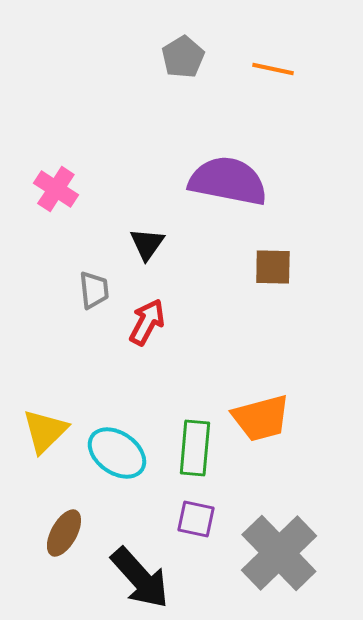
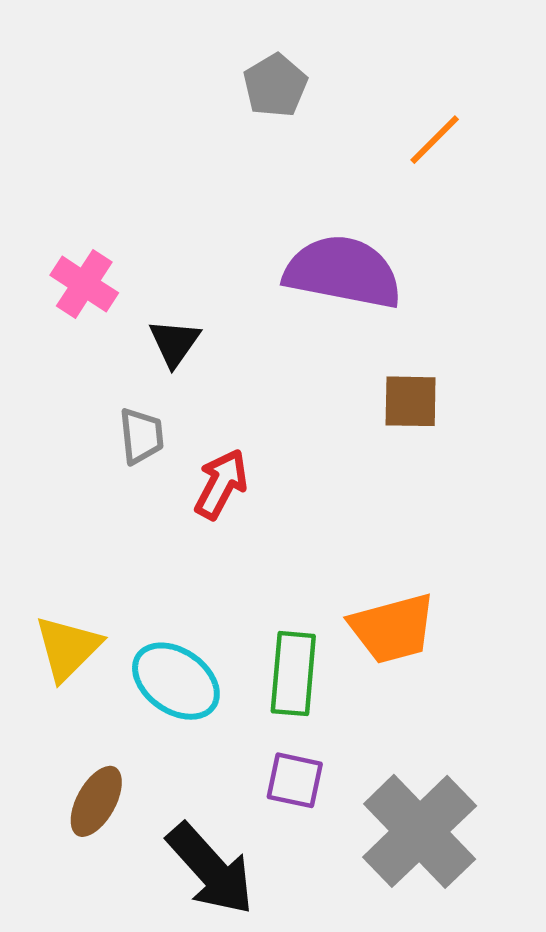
orange line: (273, 69) -> (435, 140), moved, turned -57
black triangle: (147, 244) -> (174, 343), moved

